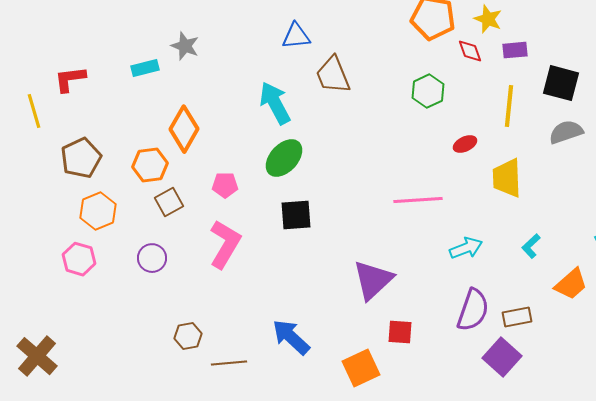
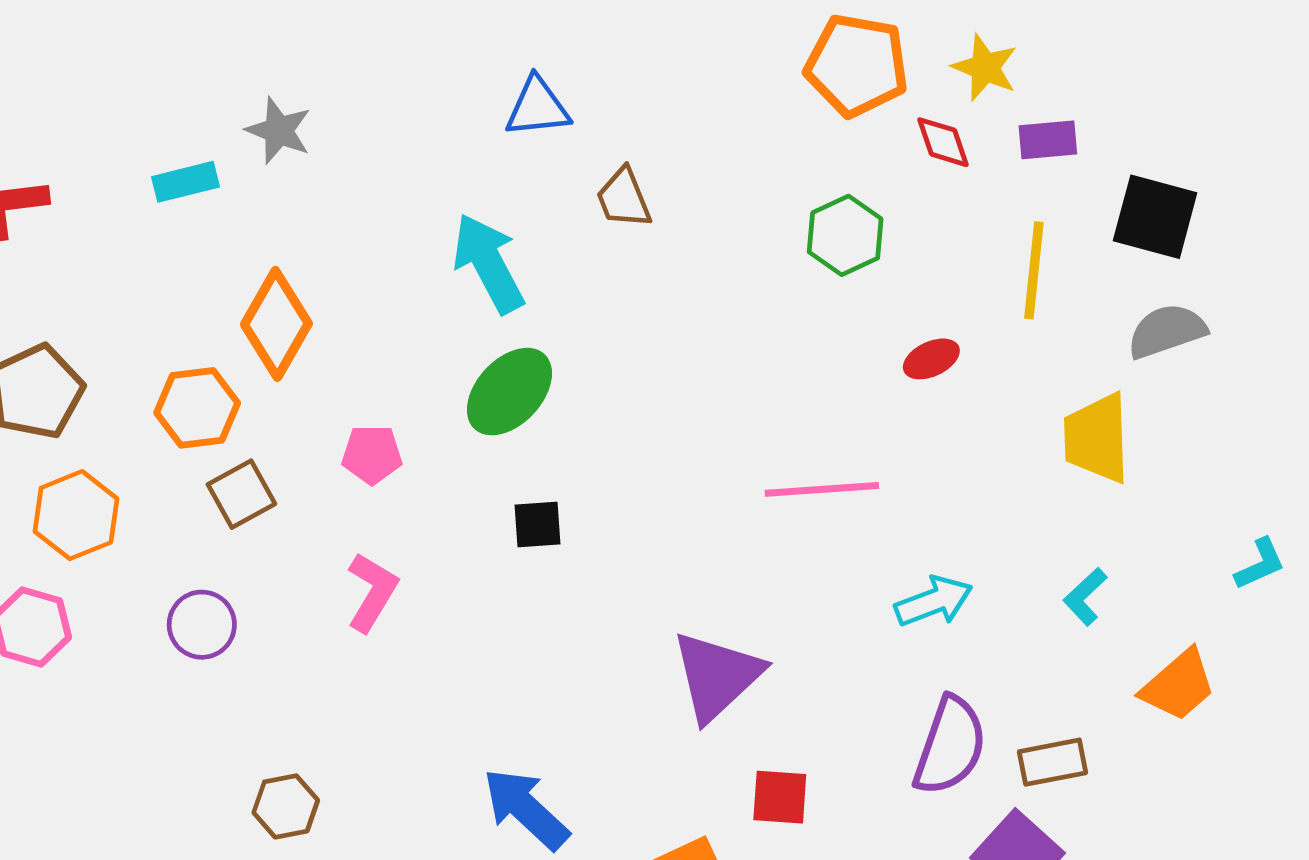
brown trapezoid: (333, 75) -> (624, 198), size x0.7
yellow trapezoid: (507, 178) -> (1097, 438), moved
black square: (296, 215) -> (537, 524), size x0.7
pink L-shape: (225, 244) -> (372, 592), size x0.7

